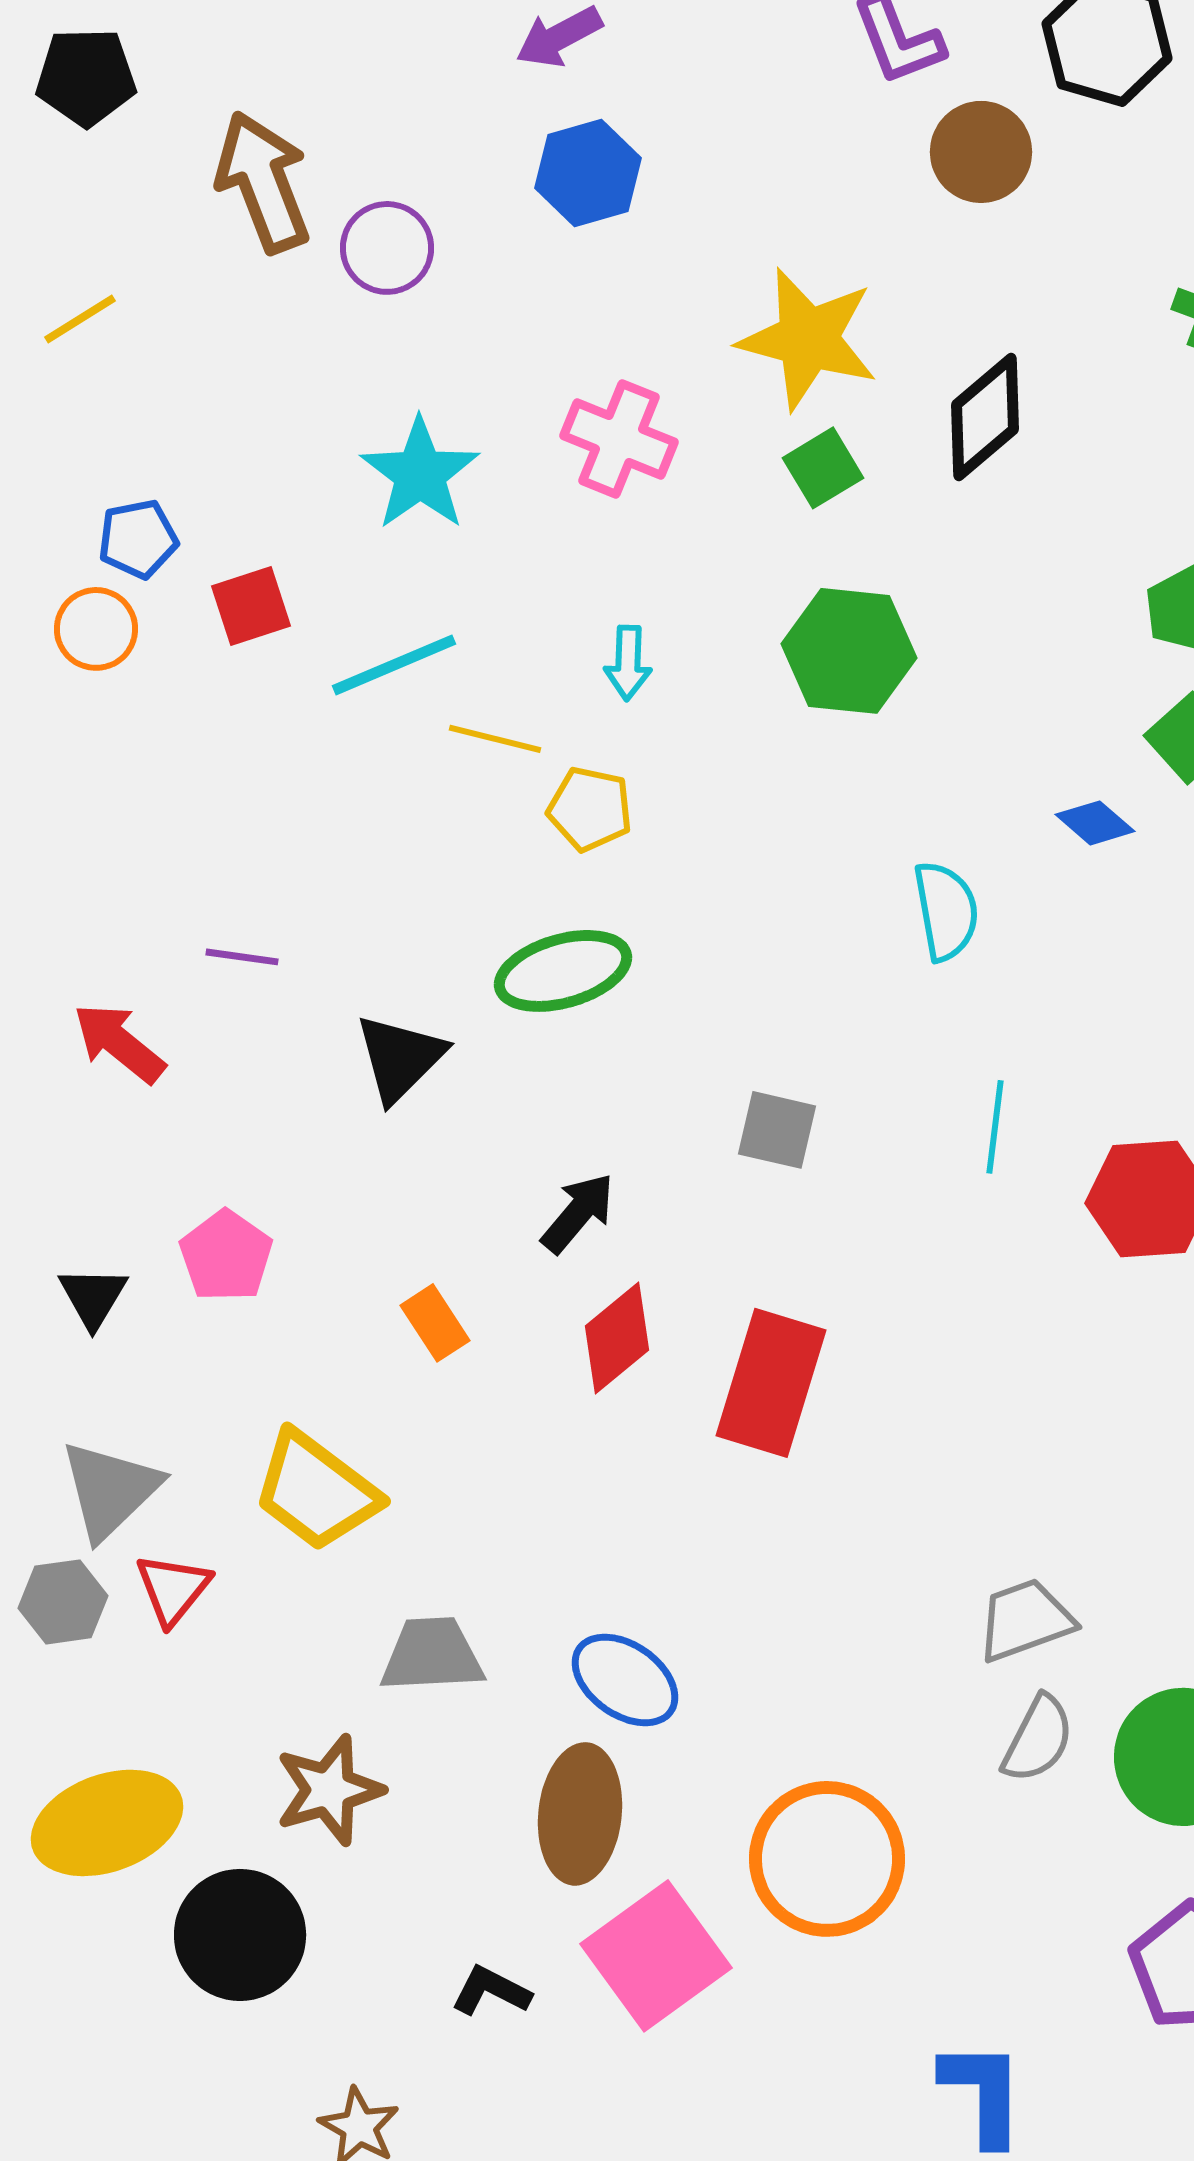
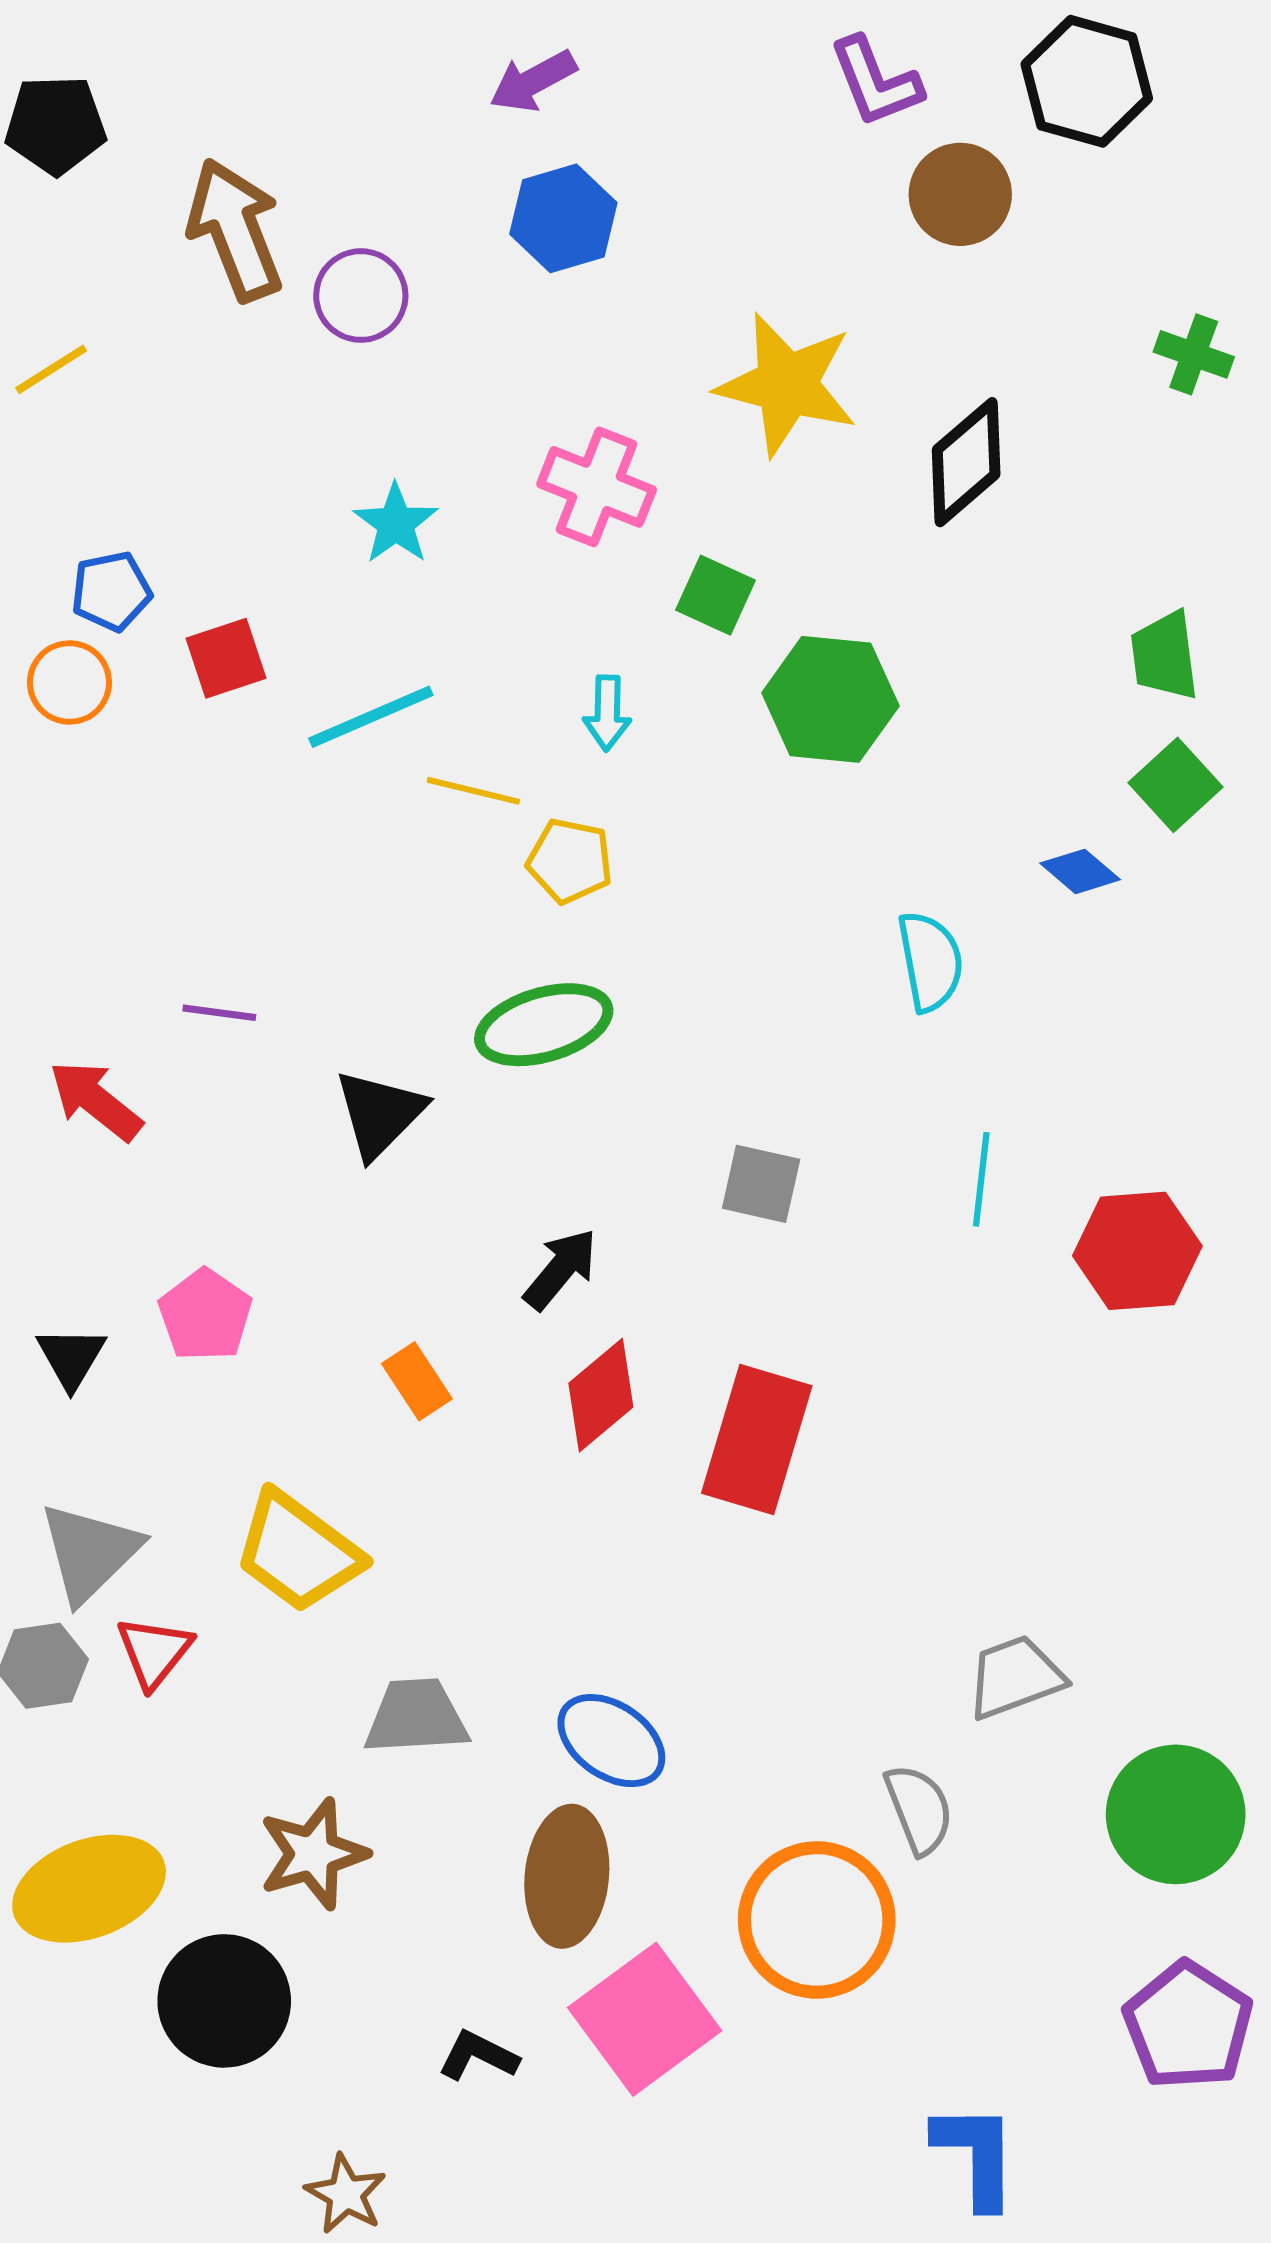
green square: (823, 468) -> (716, 595), moved, turned -34
cyan star: (420, 474) -> (396, 524), size x0.7
gray semicircle: (1038, 1739) -> (919, 1809), moved, turned -48

